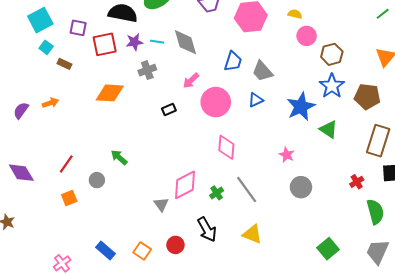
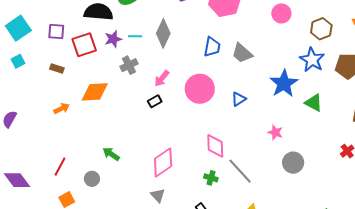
gray diamond: (185, 42) -> (163, 33), turned 48
cyan square: (46, 47) -> (18, 61), moved, turned 32
brown hexagon: (332, 54) -> (321, 29), moved
brown rectangle: (64, 64) -> (57, 69), moved
pink arrow: (191, 81) -> (162, 78), moved
blue triangle: (256, 100) -> (239, 99), moved
orange arrow: (50, 103) -> (62, 109), moved
pink diamond: (226, 147) -> (215, 146), moved
pink diamond: (185, 185) -> (163, 162), moved
green cross: (217, 193) -> (211, 178), turned -32

